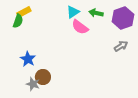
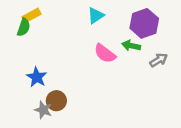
green arrow: (96, 13) -> (131, 46), moved
purple hexagon: (123, 18) -> (144, 23), moved
pink semicircle: (80, 27) -> (105, 54), moved

